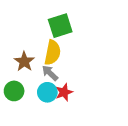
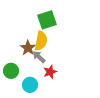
brown star: (24, 62) -> (28, 48), moved
cyan circle: (47, 92) -> (30, 85), moved

